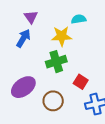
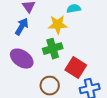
red square: (81, 82) -> (76, 68), size x1.5
purple ellipse: (23, 87) -> (22, 59), moved, turned 70

